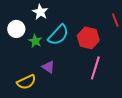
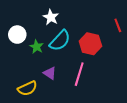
white star: (40, 12) -> (51, 17), moved
pink line: (95, 68) -> (79, 74), moved

